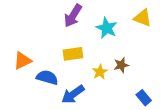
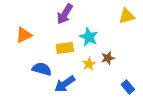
yellow triangle: (143, 18) -> (127, 16), turned -36
cyan star: (107, 28) -> (89, 37), moved
orange triangle: (22, 61) -> (24, 35), moved

